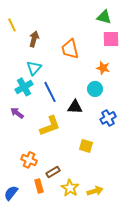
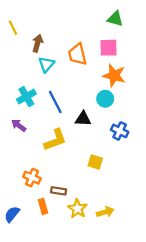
pink square: (111, 39) -> (109, 48), moved
cyan triangle: (34, 68) -> (46, 64), moved
orange star: (103, 68) -> (114, 75), size x1.5
blue cross: (108, 118) -> (120, 131), turned -35
brown rectangle: (53, 172) -> (59, 191), turned 40

